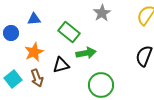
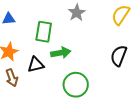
green rectangle: (69, 32) -> (44, 32), turned 60

